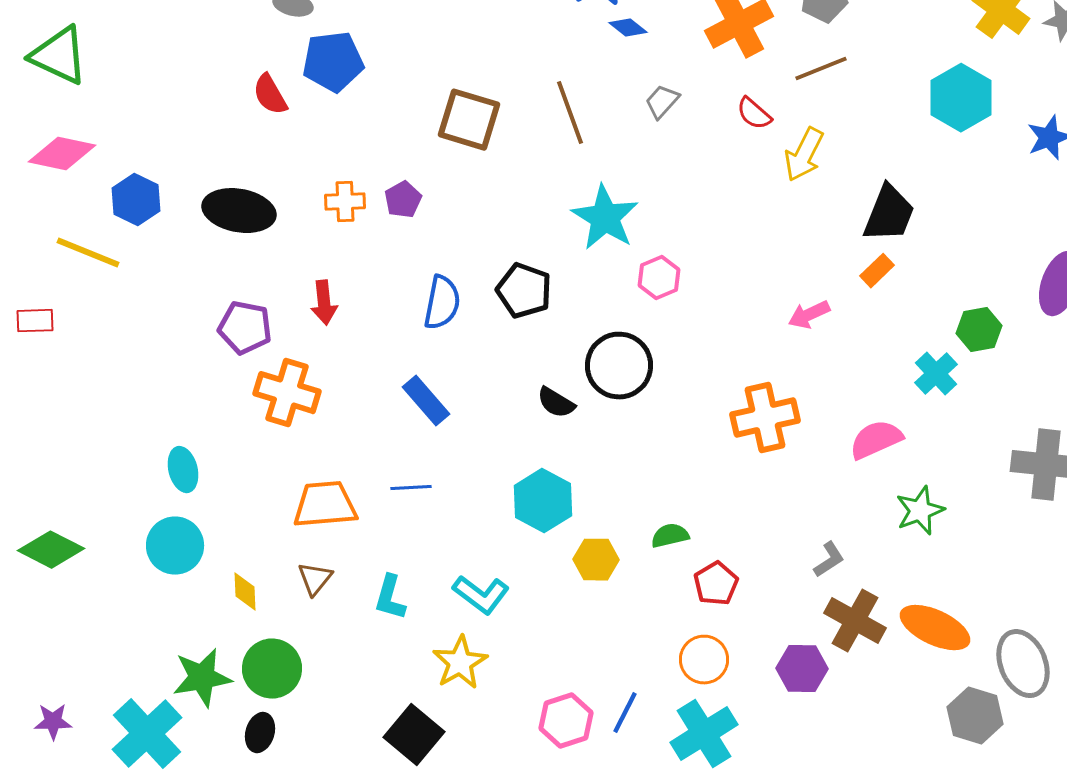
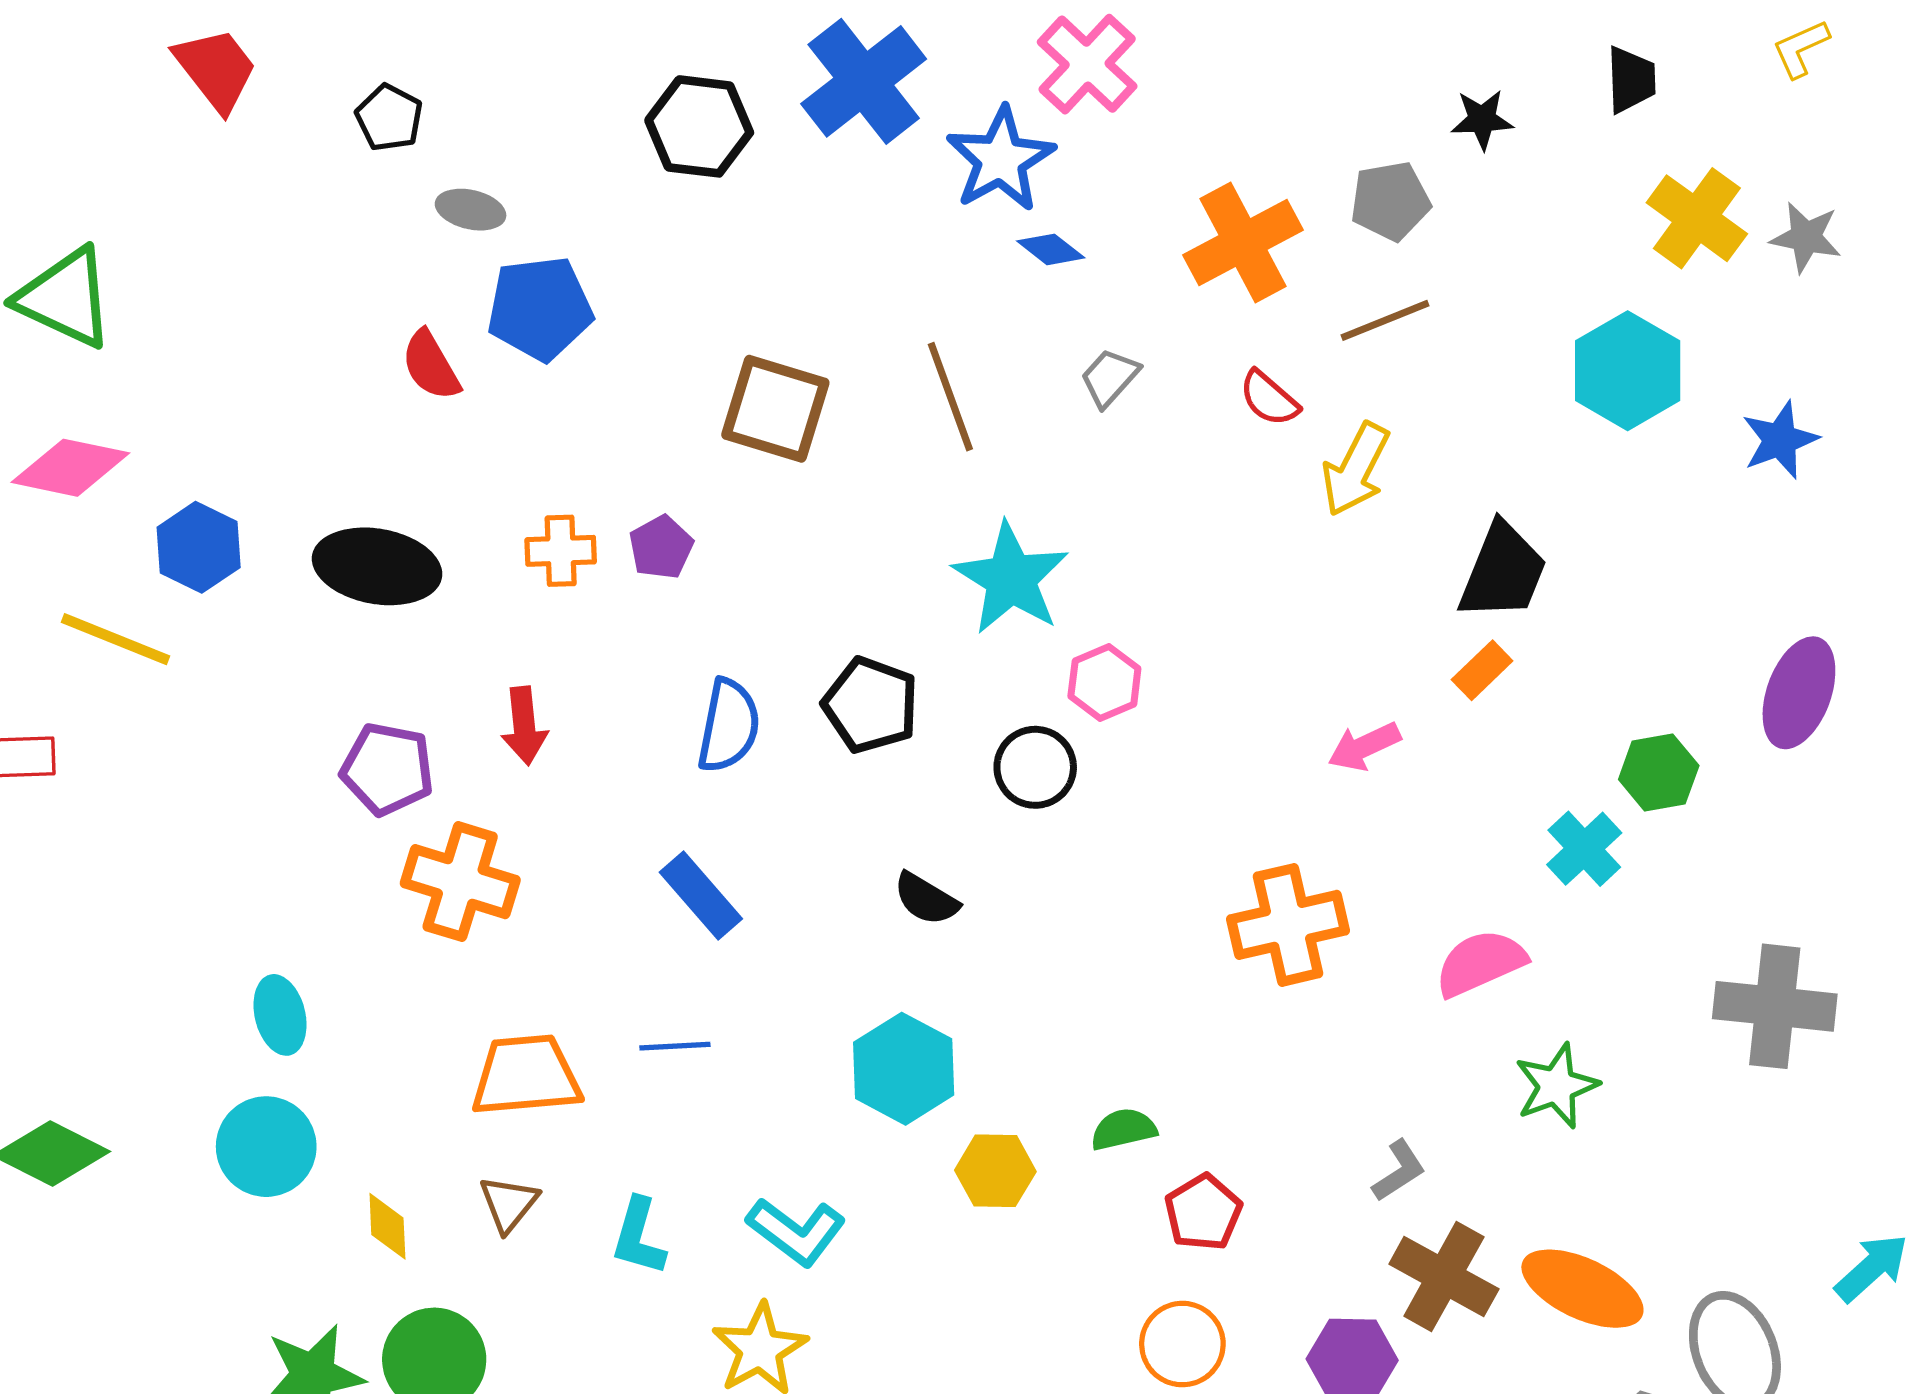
black circle: (619, 366) -> (1035, 767), moved, size x0.7

